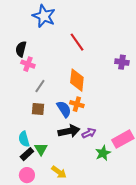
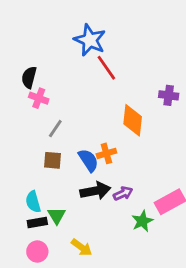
blue star: (44, 16) -> (90, 40), moved
orange diamond: (77, 80) -> (133, 120), moved
orange cross: (77, 104) -> (106, 153), turned -32
black rectangle: (27, 154) -> (37, 222), turned 32

